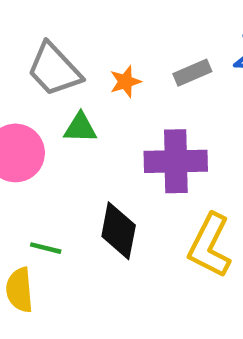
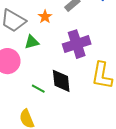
green line: (46, 248) -> (38, 89), moved, turned 32

